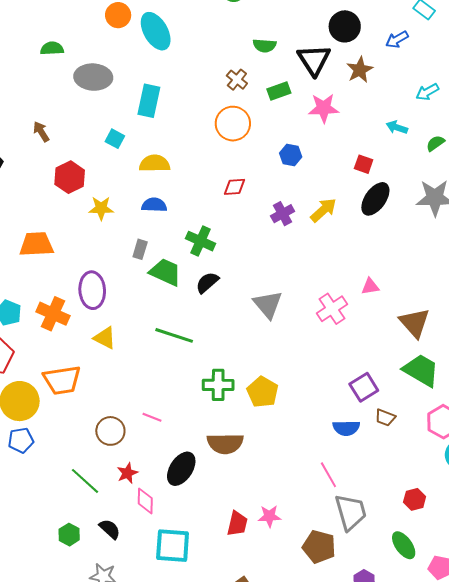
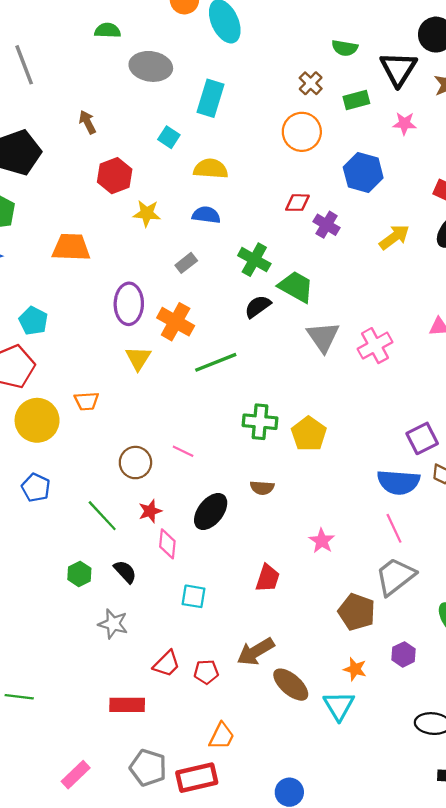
pink star: (324, 108) -> (404, 123), size x0.7
blue hexagon: (291, 155) -> (363, 173), size x1.6
purple cross: (283, 214) -> (327, 225), moved, turned -35
gray rectangle: (140, 249) -> (186, 263), turned 30
green trapezoid: (165, 272) -> (296, 287), moved
pink cross: (332, 309) -> (375, 346), moved
orange cross: (53, 314) -> (176, 322), moved
green line: (174, 335) -> (216, 362), turned -45
yellow triangle: (105, 338) -> (138, 358), turned 30
orange trapezoid: (62, 380) -> (87, 401), size x0.6
blue semicircle: (346, 428) -> (398, 482), size x1.4
blue pentagon: (21, 440) -> (36, 488), moved, turned 30
brown semicircle: (225, 444) -> (262, 488), size x0.6
pink line: (328, 475) -> (394, 528), moved
gray trapezoid: (351, 512) -> (395, 576), turned -117
pink star: (269, 516) -> (322, 541), moved, turned 30
cyan square: (173, 546) -> (193, 596), size x0.6

